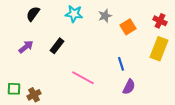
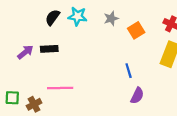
black semicircle: (33, 14) -> (52, 17), moved
black rectangle: (57, 46) -> (49, 49), moved, turned 49
pink line: (83, 78) -> (60, 88), moved, turned -30

